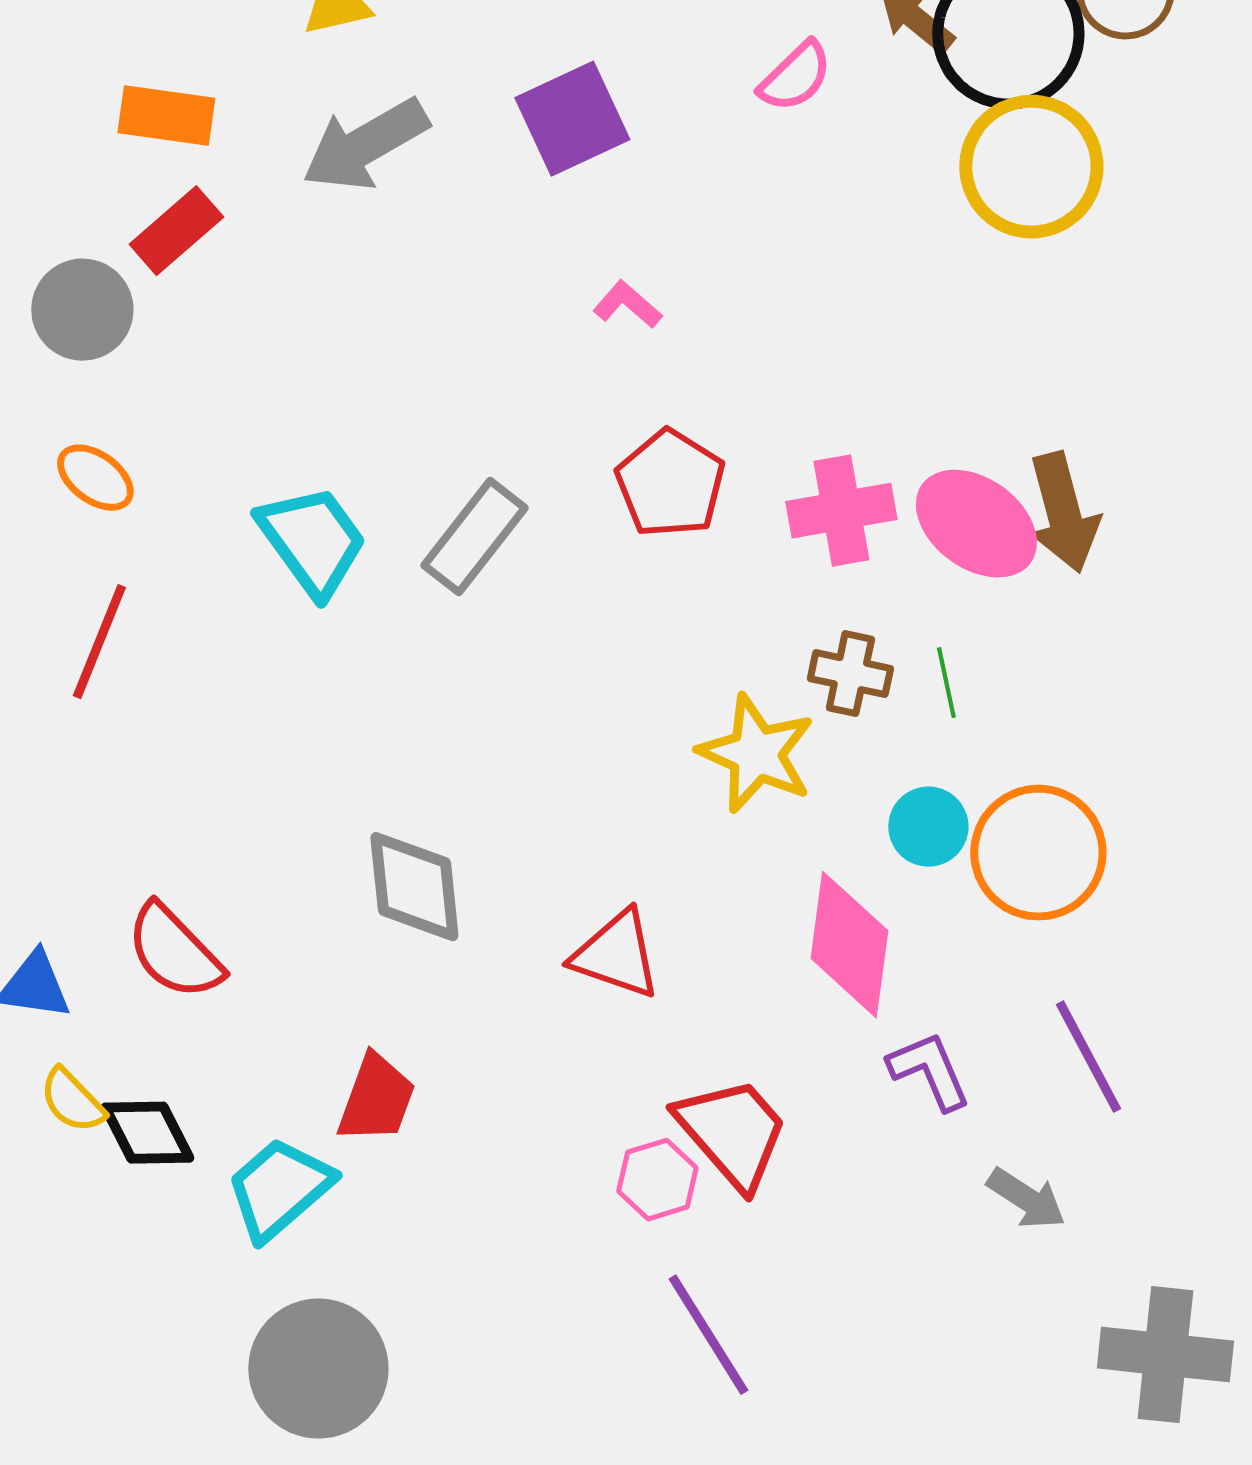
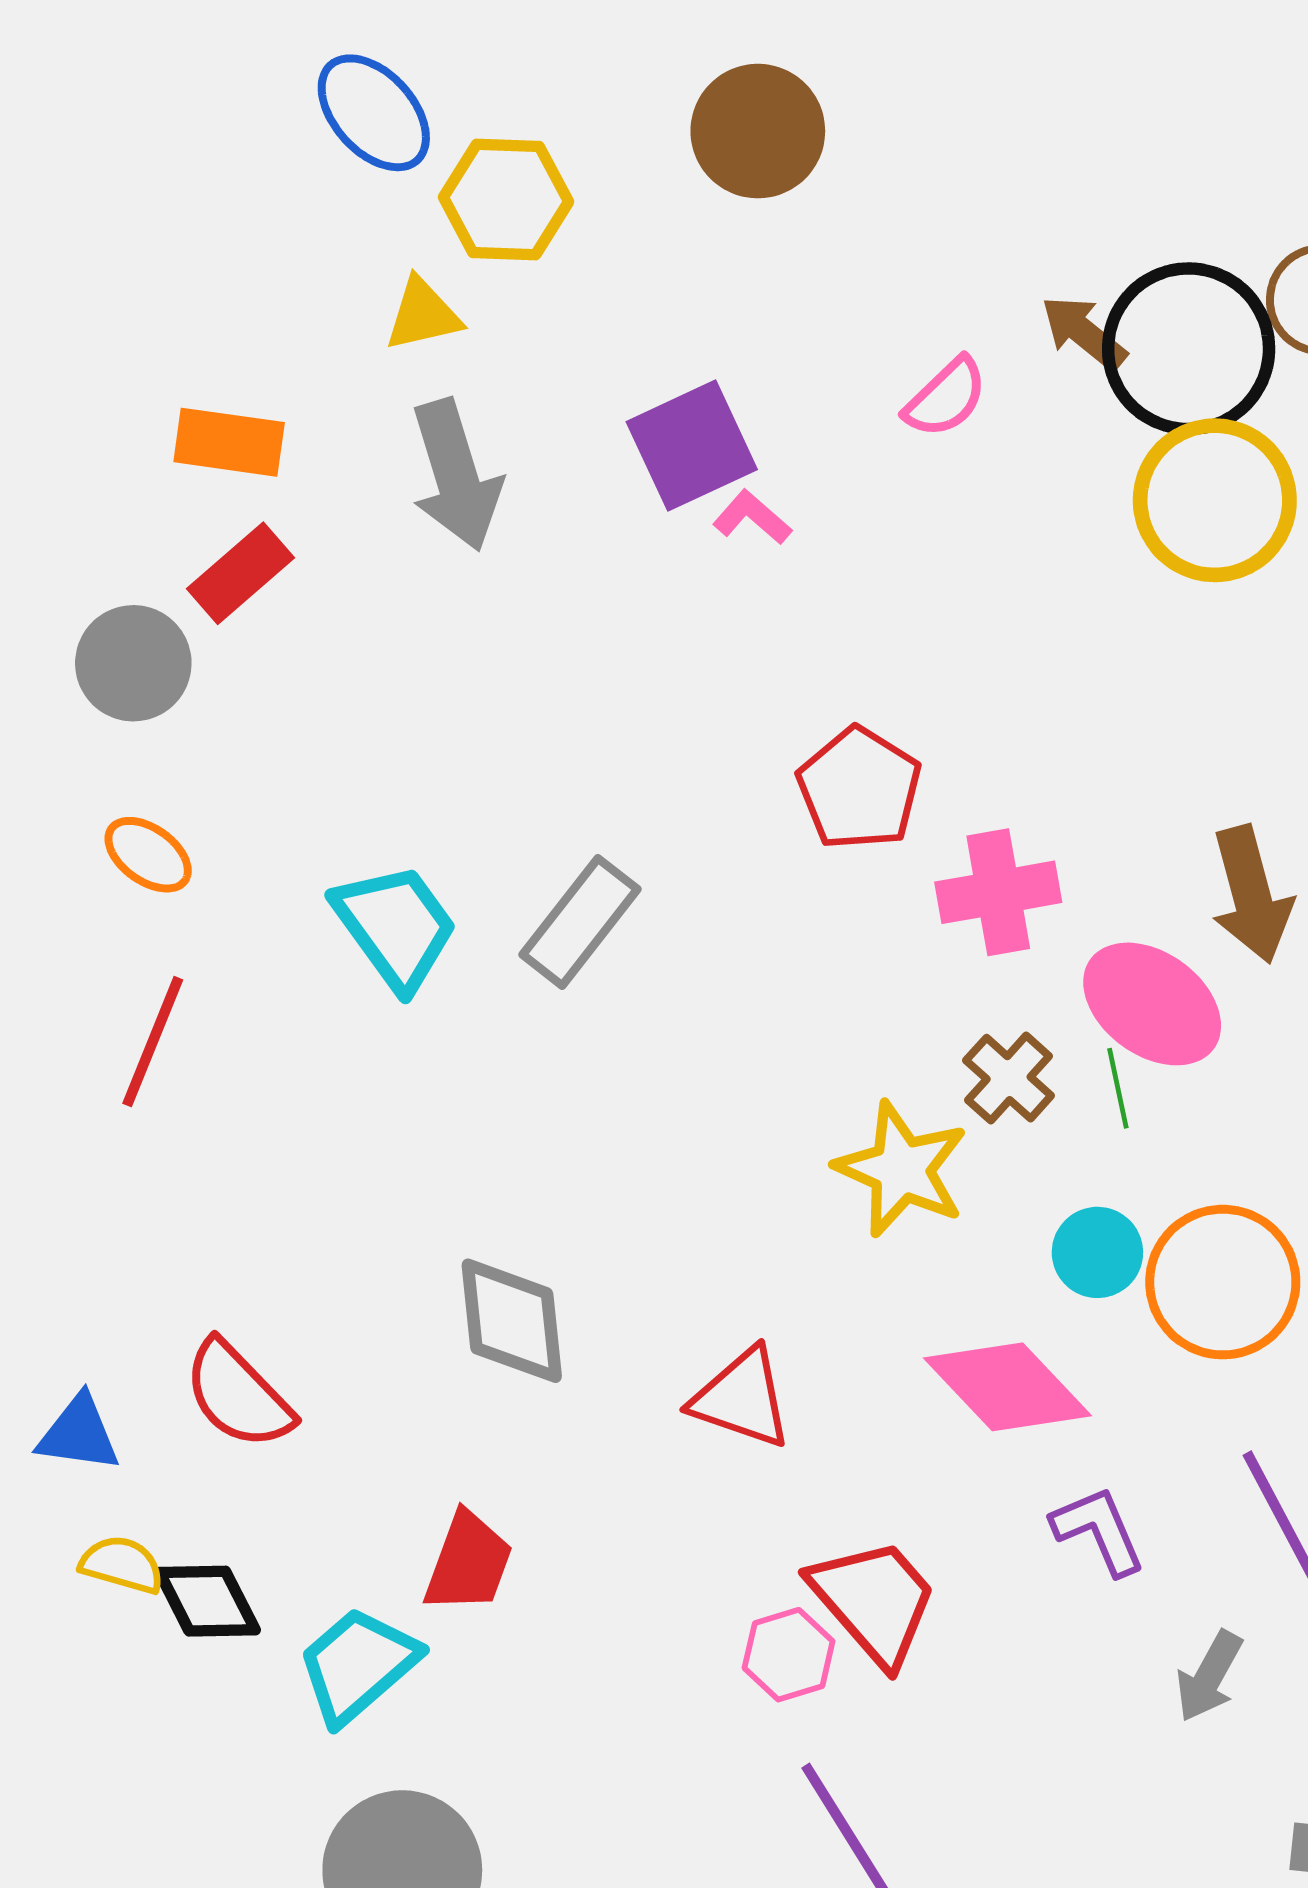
gray arrow: (365, 145) -> (456, 475), turned -77
pink L-shape: (627, 305) -> (752, 517), moved
red pentagon: (670, 484) -> (859, 789), moved
pink ellipse: (976, 524) -> (1152, 1004), moved
brown cross: (850, 674) -> (1009, 1078), turned 30
pink diamond: (849, 945) -> (1007, 1387), turned -51
yellow semicircle: (72, 1101) -> (122, 1565), turned 150
gray arrow: (1026, 1199) -> (1209, 1676), turned 86

